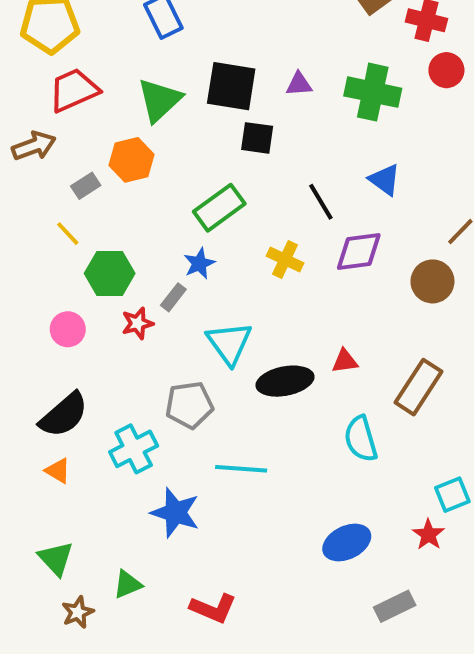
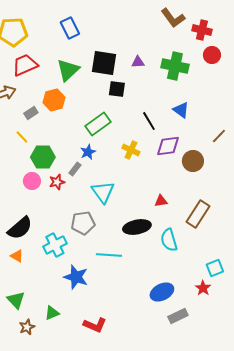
brown circle: (432, 281) -> (193, 161), moved
pink circle: (68, 329) -> (32, 181), moved
black ellipse: (285, 381) -> (137, 227), moved
gray rectangle: (395, 606) -> (178, 316), moved

